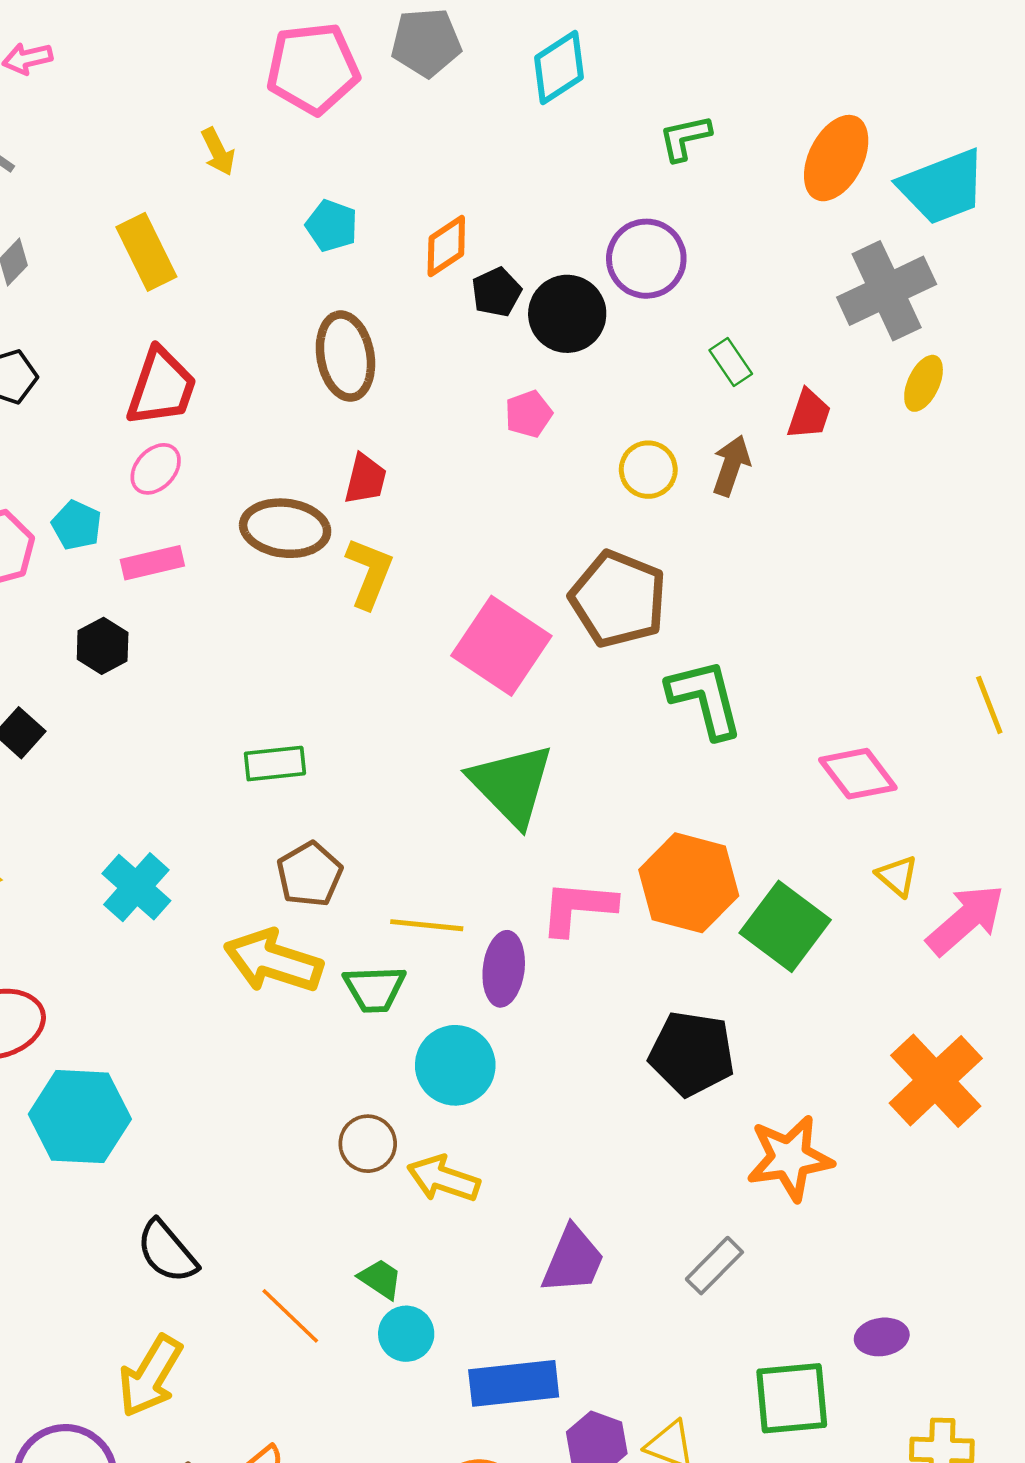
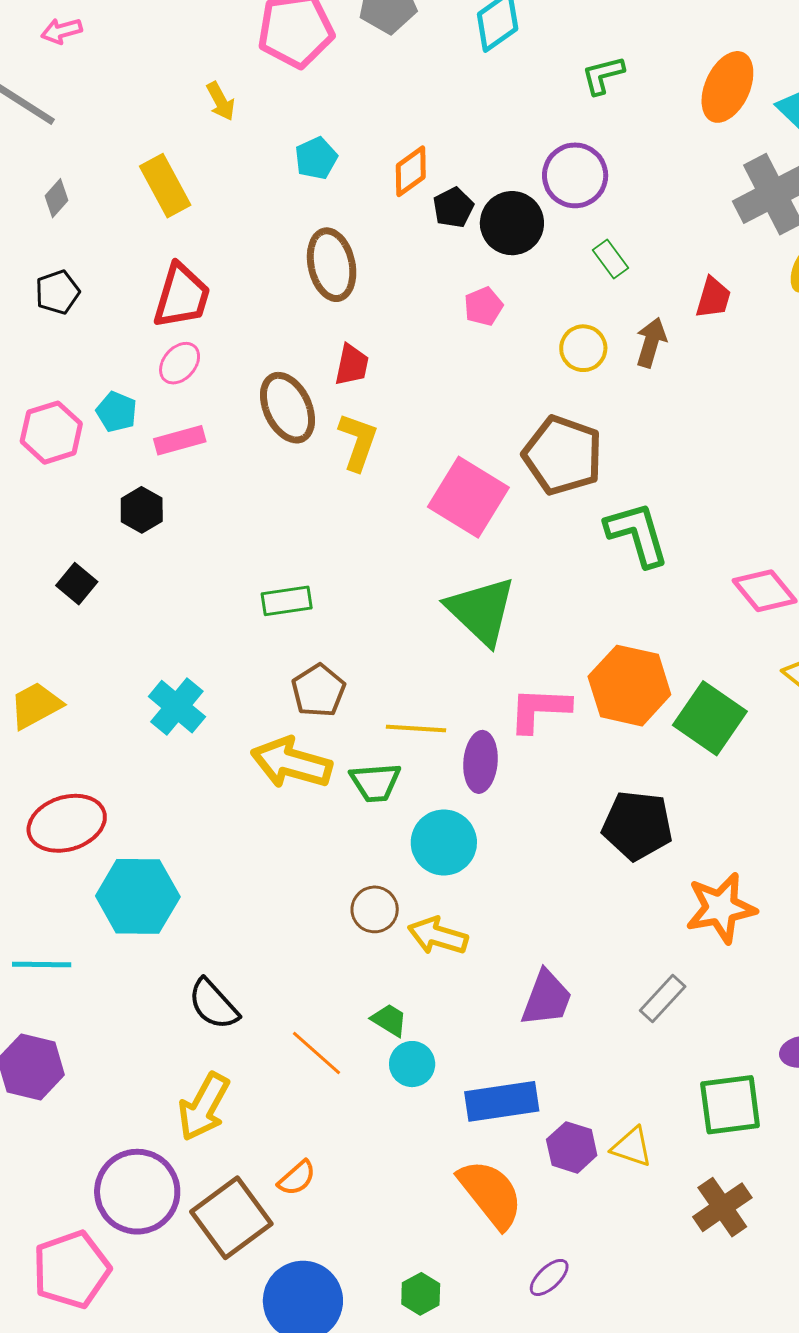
cyan pentagon: (332, 226) -> (316, 158), turned 30
green rectangle: (731, 362) -> (611, 259), moved
brown ellipse: (285, 528) -> (288, 408), turned 60

